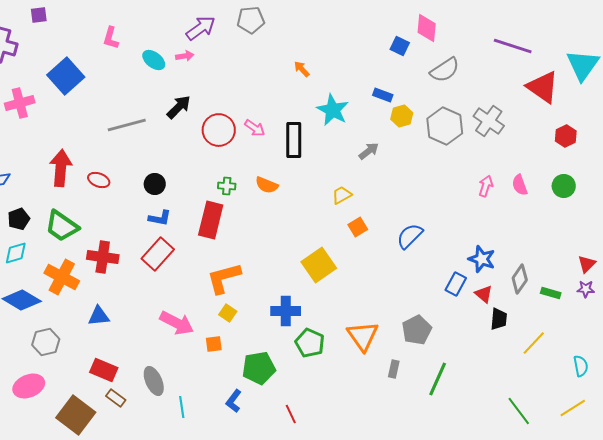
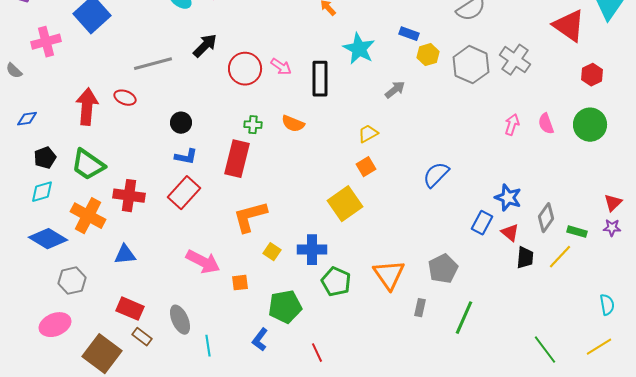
red ellipse: (99, 180) -> (125, 98), moved
green circle: (564, 186) -> (590, 125), size x1.4
orange square: (358, 227) -> (366, 167), moved
yellow square: (228, 313) -> (272, 252), moved
yellow line: (534, 343) -> (560, 257), moved

